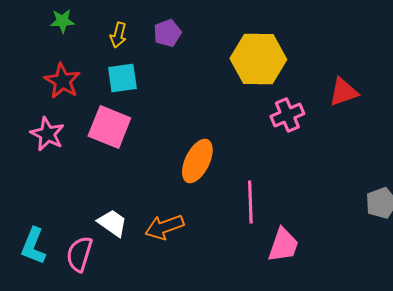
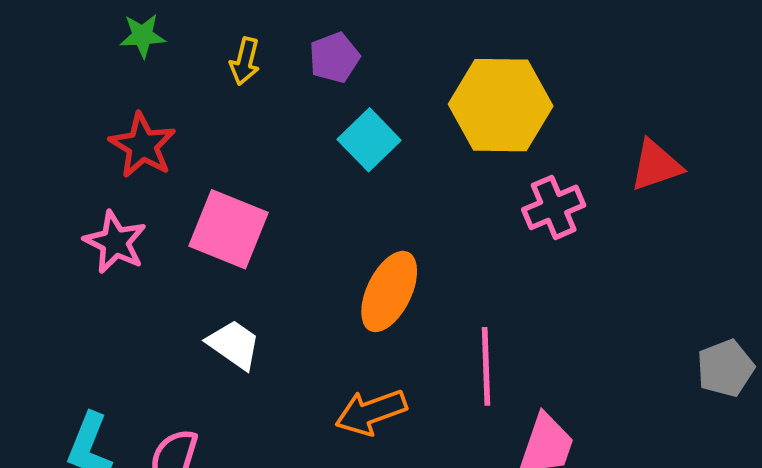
cyan square: (122, 78) -> (369, 140), moved, turned -36
white trapezoid: (112, 223) -> (234, 344), moved
orange arrow: (164, 227) -> (371, 412), moved

